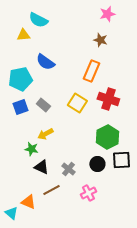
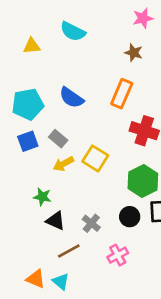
cyan semicircle: (38, 20) -> (73, 31), moved
blue semicircle: (45, 62) -> (71, 98), moved
yellow square: (77, 103) -> (95, 158), moved
yellow arrow: (45, 134) -> (64, 164), moved
orange triangle: (28, 202) -> (36, 279), moved
cyan triangle: (11, 213) -> (61, 281), moved

